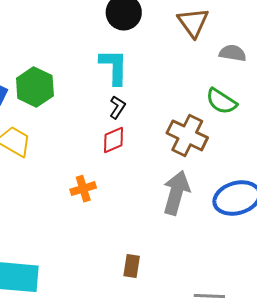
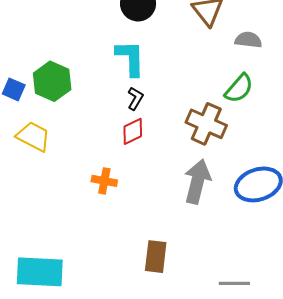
green semicircle: (221, 101) -> (239, 88), turned -80
orange cross: (83, 189) -> (104, 181), turned 30
brown rectangle: (132, 266) -> (156, 257), size x1.4

